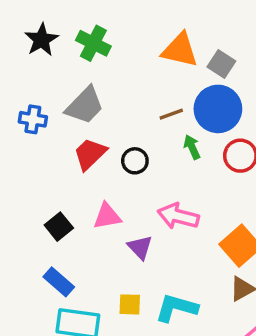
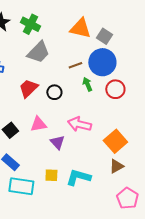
gray trapezoid: (85, 105) -> (38, 52), moved

